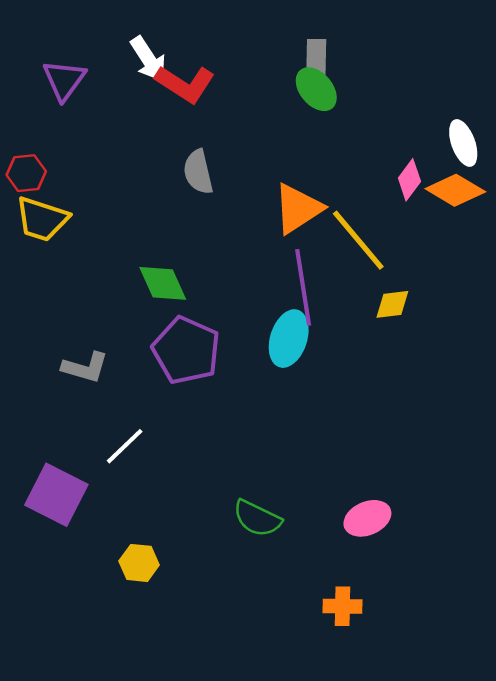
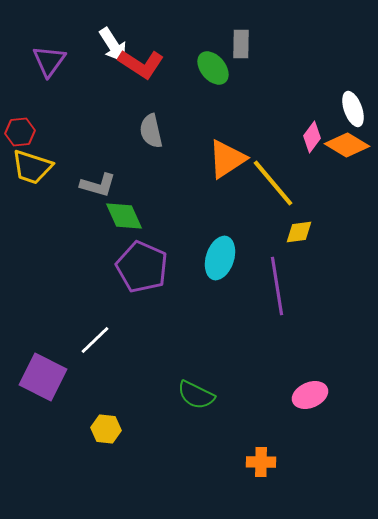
green ellipse: (316, 89) -> (213, 68), moved
purple line: (303, 287) -> (277, 286), moved
gray L-shape: (85, 367) -> (98, 185), moved
pink ellipse: (367, 518) -> (310, 395), moved

